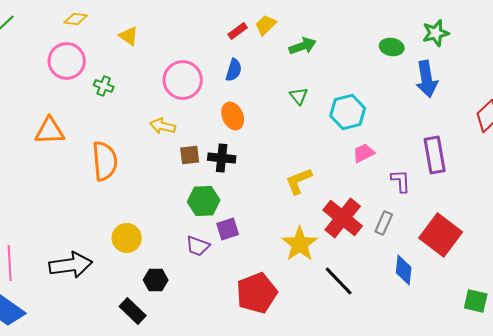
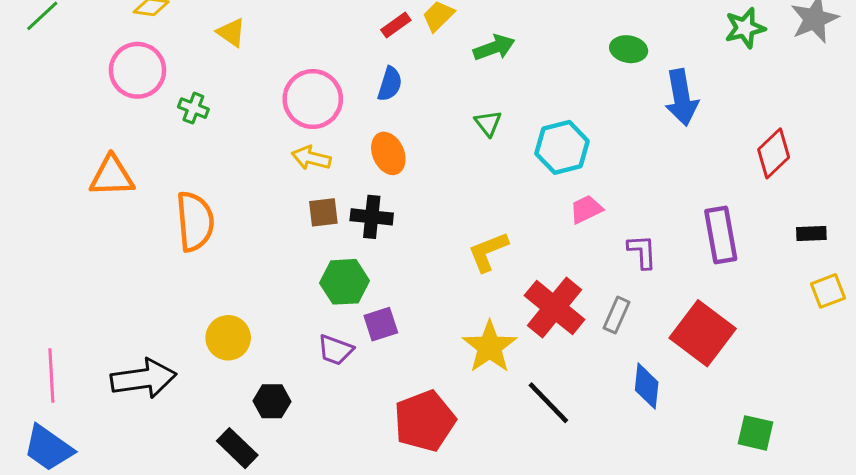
green star: (436, 33) -> (745, 28), moved
yellow arrow: (163, 126) -> (311, 158), moved
purple rectangle: (435, 155) -> (721, 235), moved

